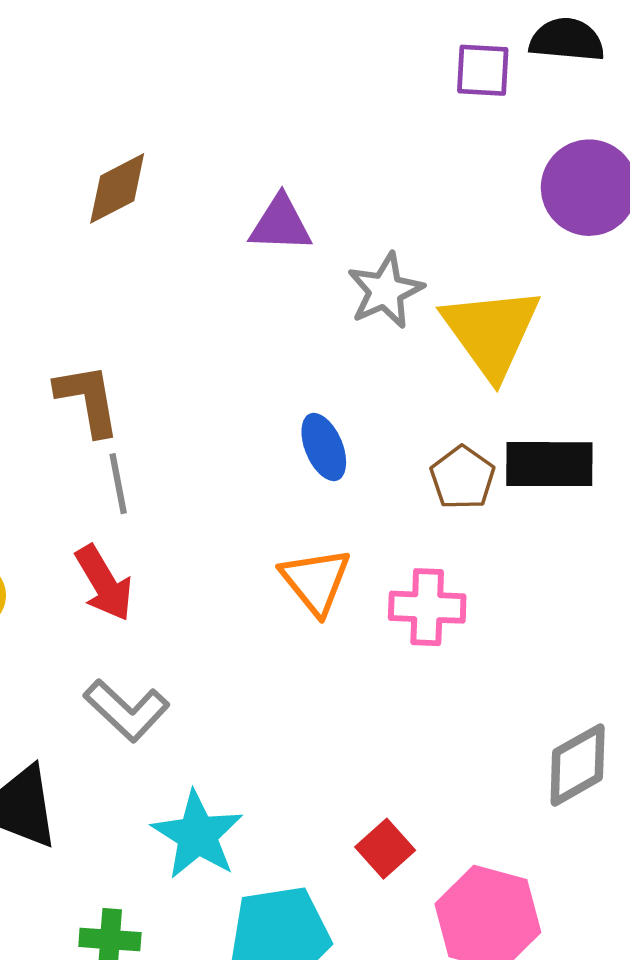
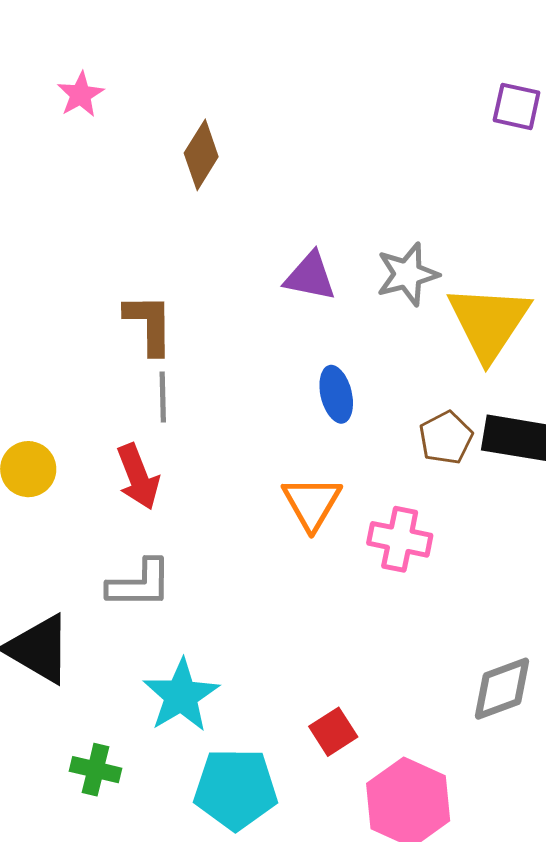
brown diamond: (117, 188) -> (201, 155), turned -40
purple triangle: (281, 224) -> (310, 276), moved
gray L-shape: (127, 710) -> (140, 584), turned -52

